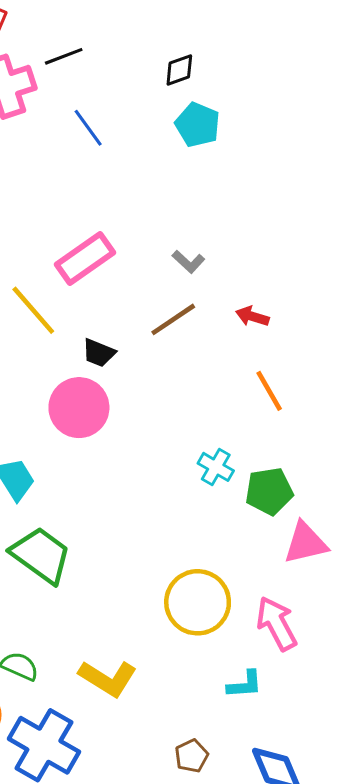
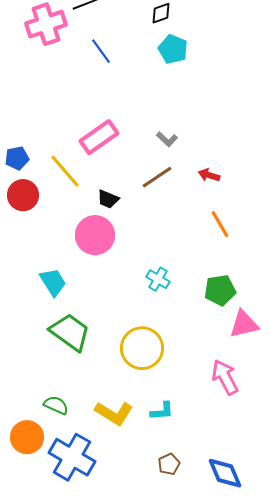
cyan cross: (216, 467) -> (158, 279), moved
yellow circle: (198, 602) -> (142, 348), moved
cyan L-shape: (245, 684) -> (162, 411), moved

